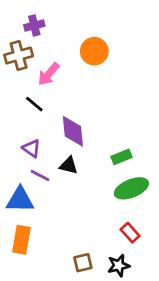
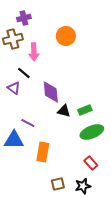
pink arrow: (49, 74) -> (34, 52), turned -42
purple triangle: (31, 148) -> (14, 88), moved
black triangle: (69, 166) -> (64, 111), moved
orange rectangle: (21, 240) -> (43, 152), moved

